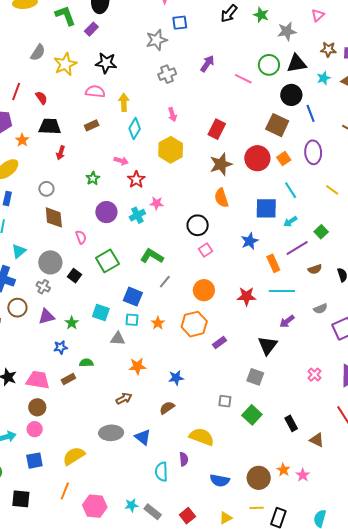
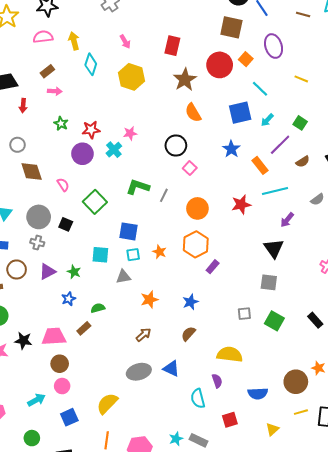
pink arrow: (121, 161) -> (55, 91), moved
red star: (136, 180) -> (91, 130), moved, turned -30
gray line: (165, 282) -> (164, 195), moved
purple rectangle: (219, 342) -> (213, 267), moved
red square: (187, 516) -> (230, 420), moved, turned 35

